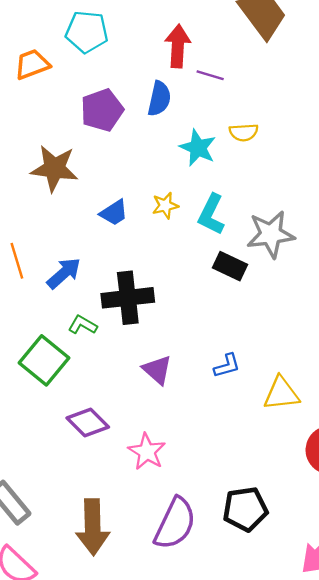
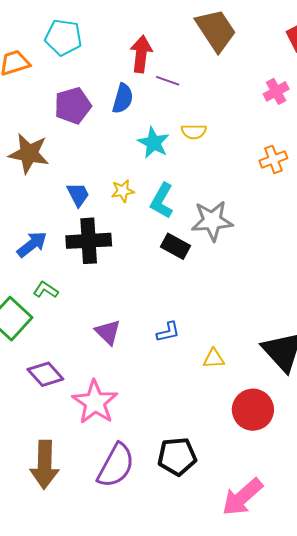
blue trapezoid: (114, 213) -> (78, 195), turned -88
black cross: (128, 298) -> (89, 241), moved
yellow triangle: (281, 393) -> (214, 359), size x0.7
pink star: (147, 452) -> (95, 402), size x1.4

